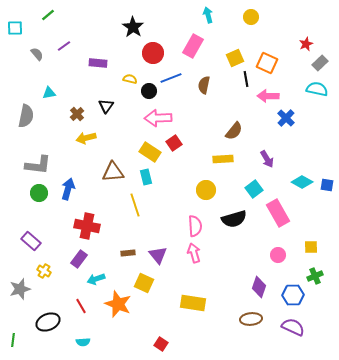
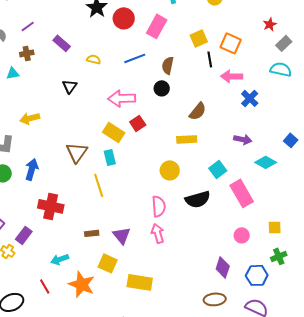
red circle: (153, 53) -> (124, 18), moved
purple rectangle: (98, 63) -> (62, 43), turned 36
black circle: (149, 91) -> (162, 88), moved
brown cross: (77, 114) -> (27, 53), moved, turned 32
yellow arrow: (86, 138) -> (30, 118), moved
purple arrow: (267, 159) -> (243, 139), moved, turned -48
brown triangle: (113, 172) -> (77, 152), turned -50
blue square: (327, 185) -> (291, 140), moved, turned 32
purple rectangle: (79, 259) -> (24, 235), moved
yellow rectangle: (193, 303) -> (140, 282), moved

